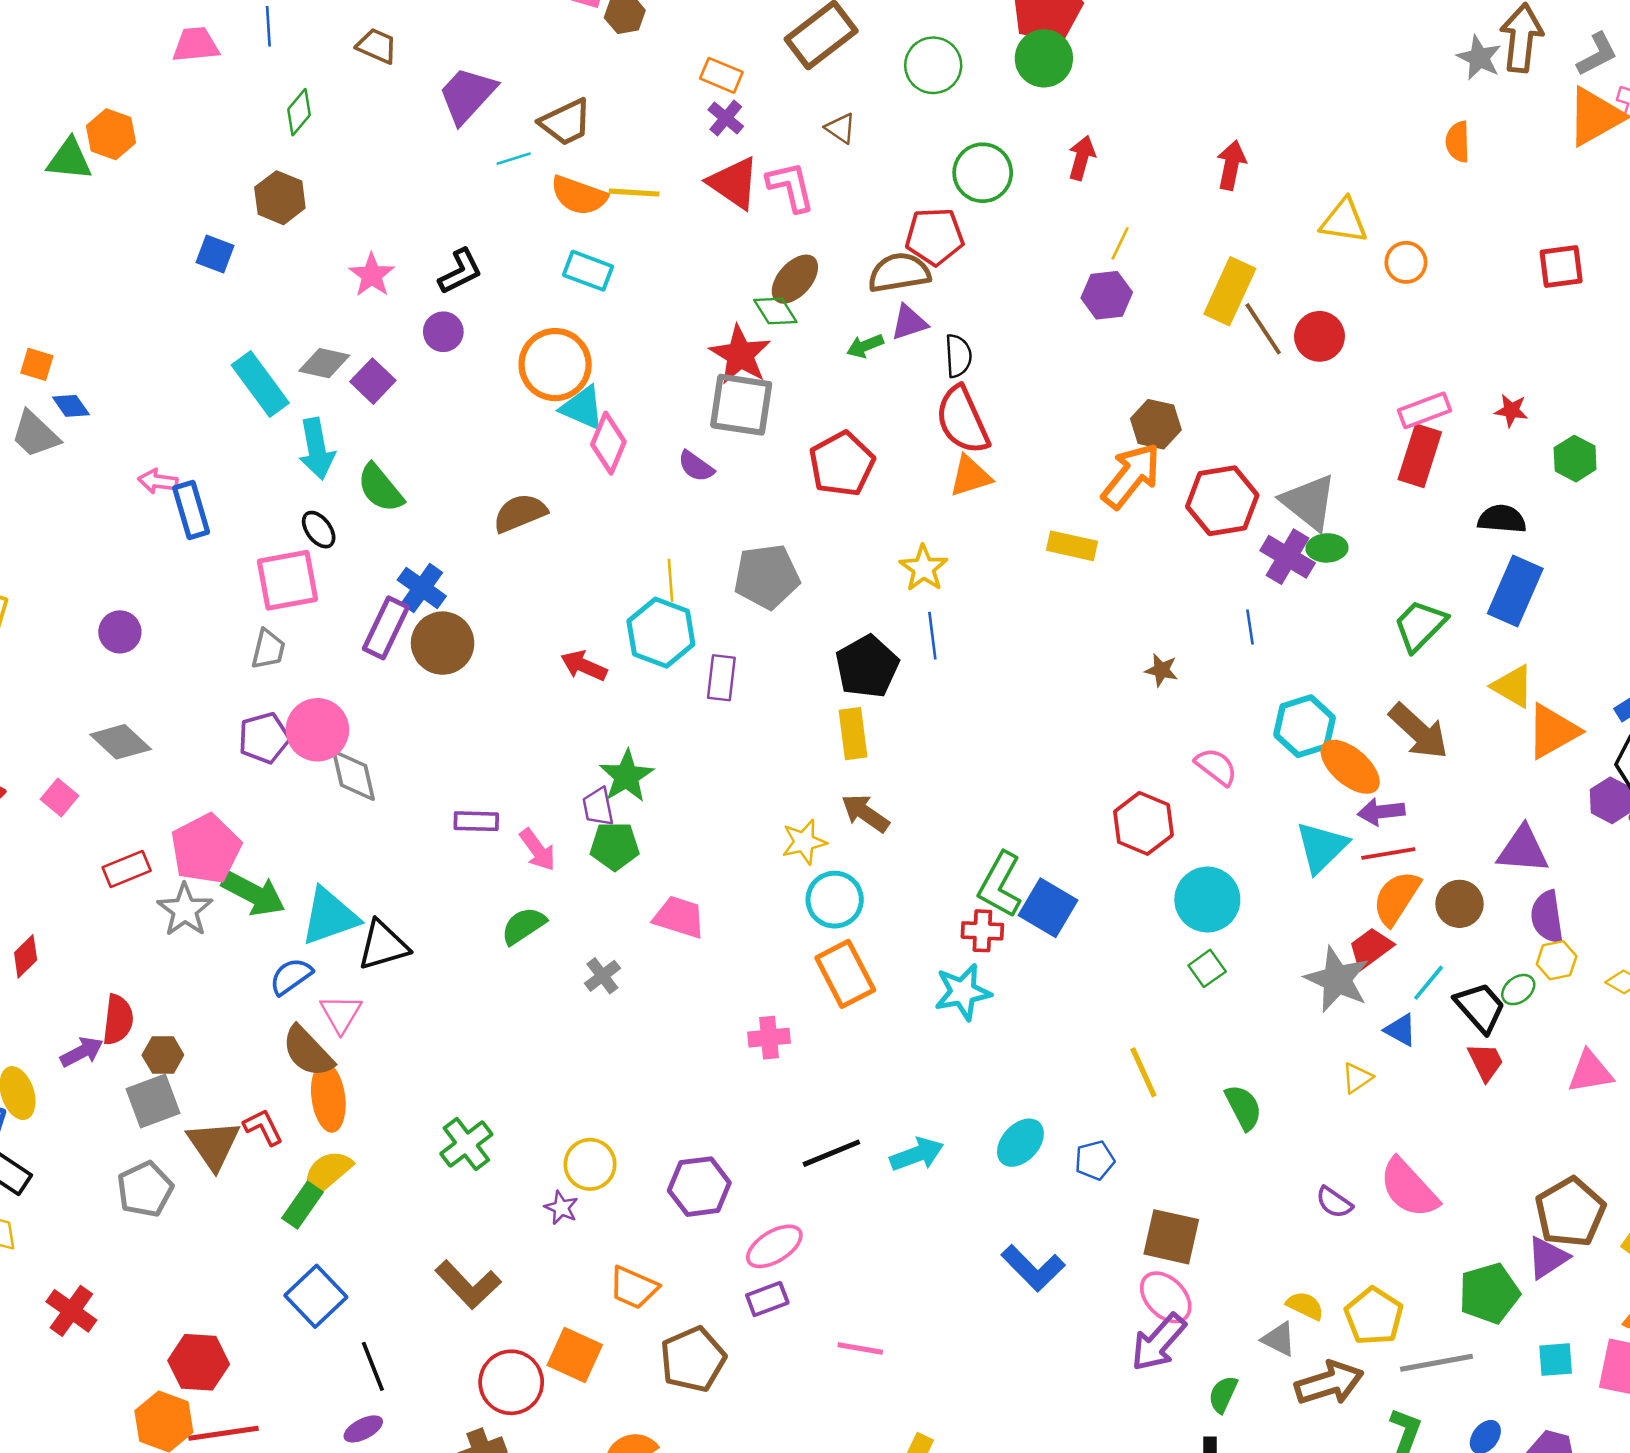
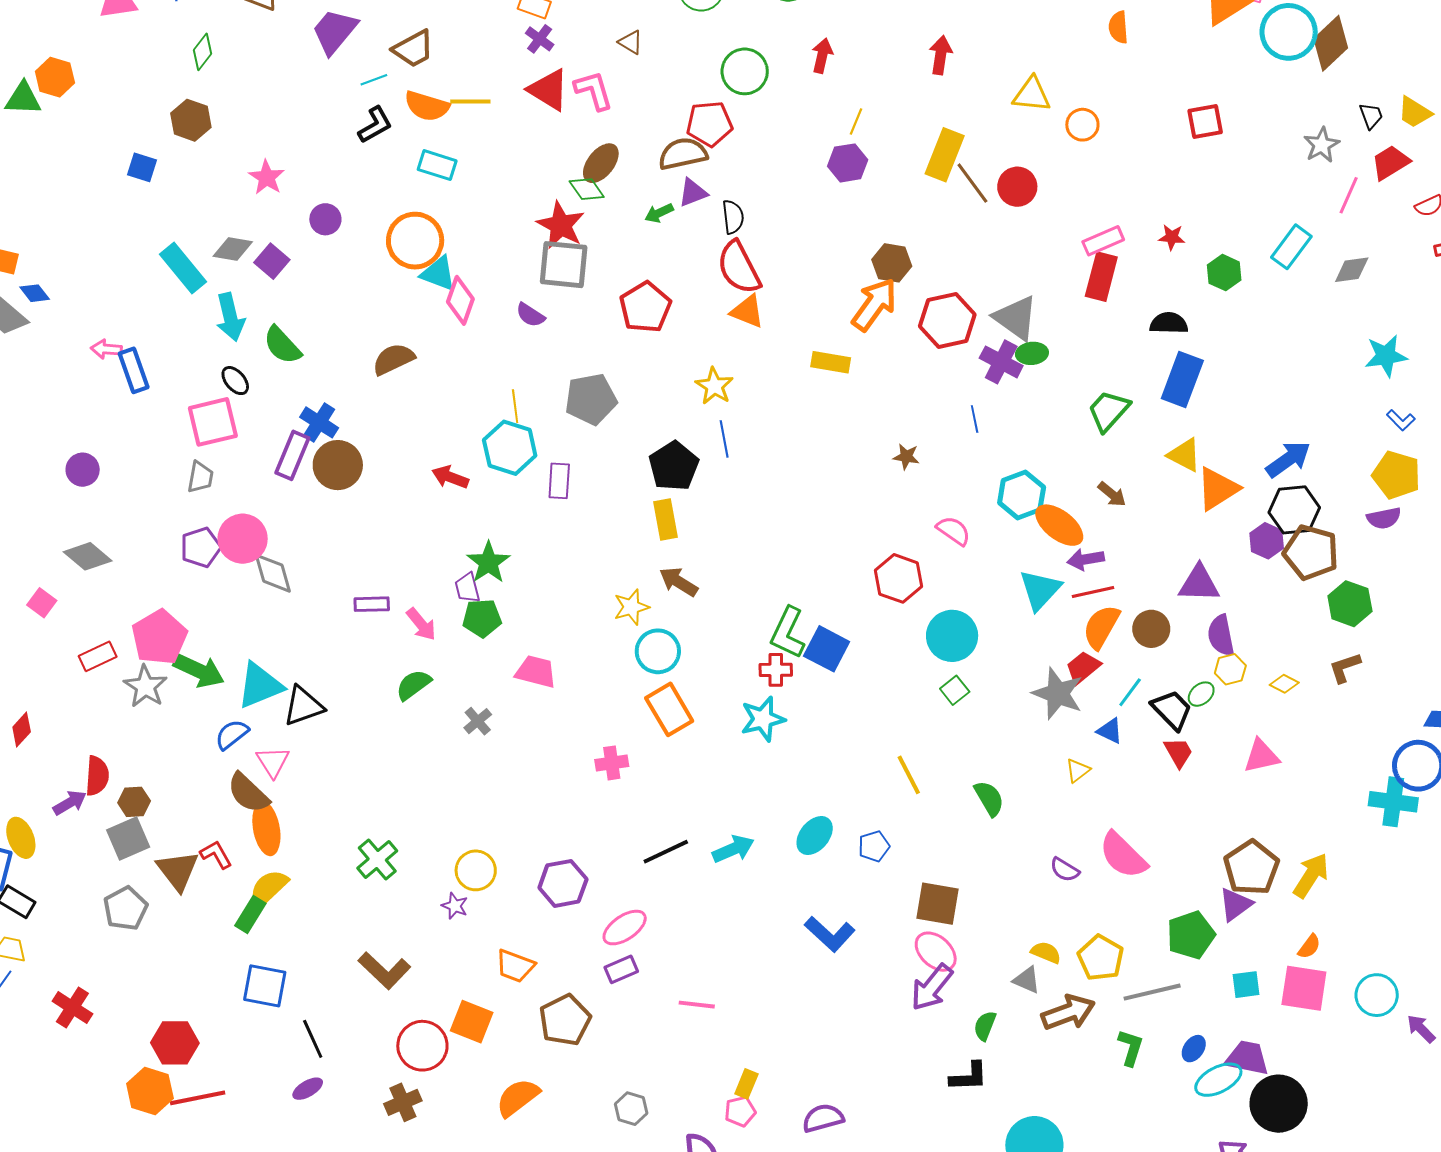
black L-shape: (460, 271) -> (375, 125), moved
orange triangle: (970, 476) -> (747, 311), turned 42
brown arrow: (1419, 731) -> (1112, 494), size x0.6
blue square: (316, 1296) -> (265, 986), turned -33

